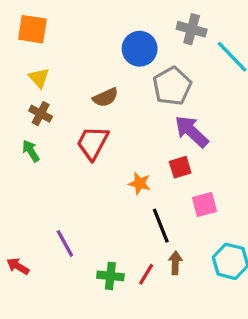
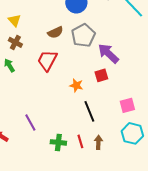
gray pentagon: (172, 86) -> (83, 35), moved
pink square: (205, 205) -> (127, 105), moved
brown arrow: (175, 263) -> (98, 142), moved
red line: (146, 274) -> (80, 141), turned -48

